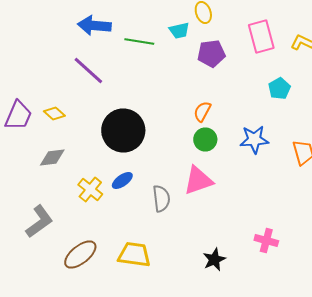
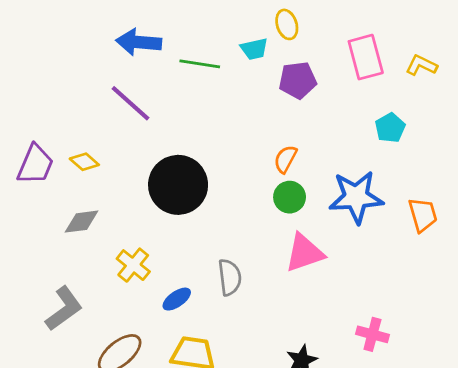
blue star: (254, 140) -> (356, 197), size x1.4
blue ellipse: (122, 180) -> (177, 299), moved
pink triangle: (198, 180) -> (304, 253), moved

